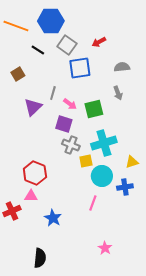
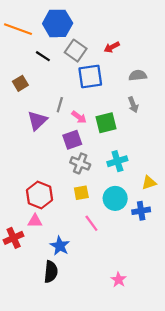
purple square: (64, 124) -> (72, 140), turned -36
cyan cross: (104, 143) -> (117, 161), size x0.7
yellow square: (86, 161) -> (81, 193), moved
pink line: (93, 203) -> (91, 223), moved, turned -56
black semicircle: (40, 258) -> (51, 272), moved

